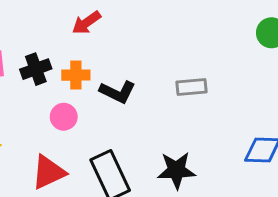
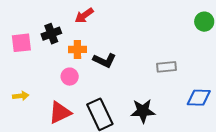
black cross: (36, 69) -> (51, 34), moved
gray rectangle: (191, 87) -> (167, 67), moved

